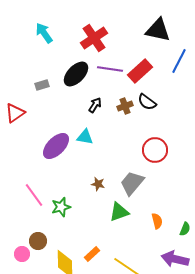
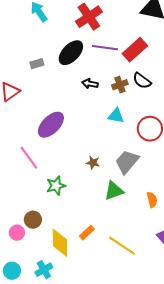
black arrow: (95, 105) -> (90, 84), turned -112
cyan triangle: (85, 137) -> (116, 116), moved
pink line: (34, 195) -> (29, 158), moved

